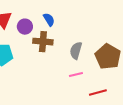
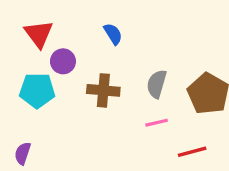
purple circle: (25, 27) -> (63, 61), moved
brown cross: (43, 42) -> (103, 90), moved

